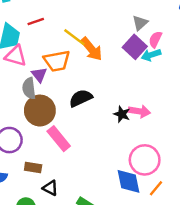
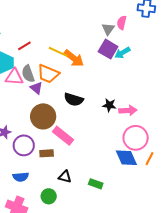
pink semicircle: (155, 39) -> (122, 23), moved
orange trapezoid: (57, 61) -> (48, 74), turned 45
gray semicircle: (29, 88) -> (28, 74), moved
black semicircle: (81, 98) -> (74, 100), turned -126
pink arrow: (139, 111) -> (128, 110), moved
brown rectangle: (33, 167) -> (47, 153), moved

